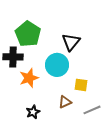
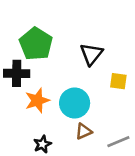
cyan circle: (57, 65) -> (75, 103), moved
yellow square: (81, 85) -> (118, 81), moved

